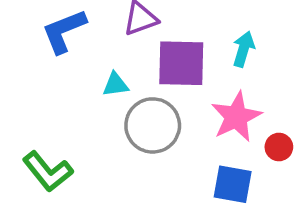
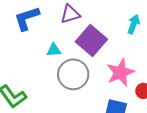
cyan arrow: (244, 49) -> (134, 24), moved
purple square: (181, 63) -> (91, 40), turned 36

